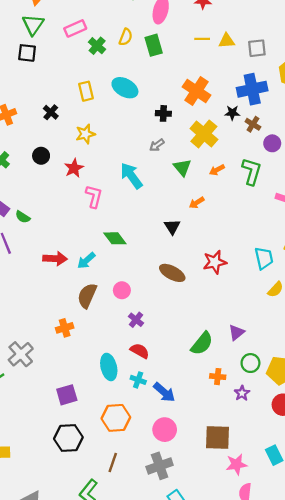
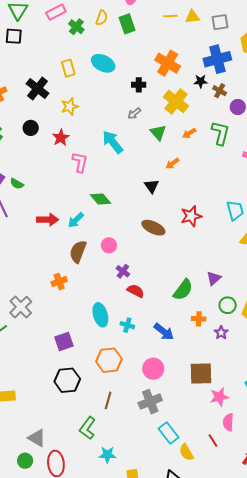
black cross: (51, 112) -> (38, 88), size x1.6
red semicircle: (140, 351) -> (136, 291), moved
blue arrow: (164, 392) -> (164, 332), moved

